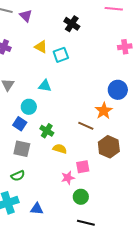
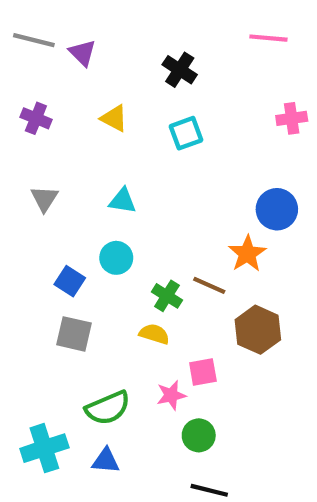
cyan square: (61, 55) -> (186, 133), moved
cyan circle: (29, 107) -> (116, 258), moved
green cross: (47, 131) -> (167, 296), moved
green semicircle: (18, 176) -> (108, 408), moved, size x1.5

